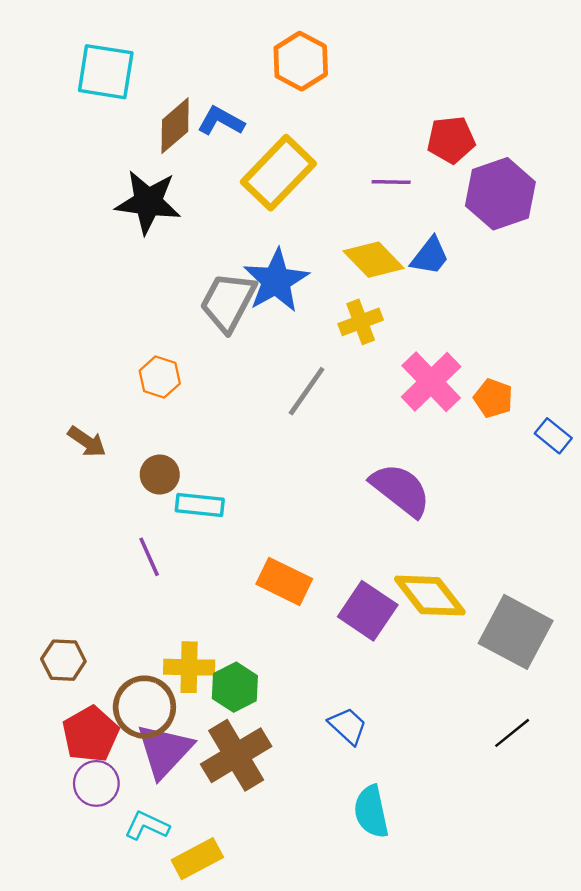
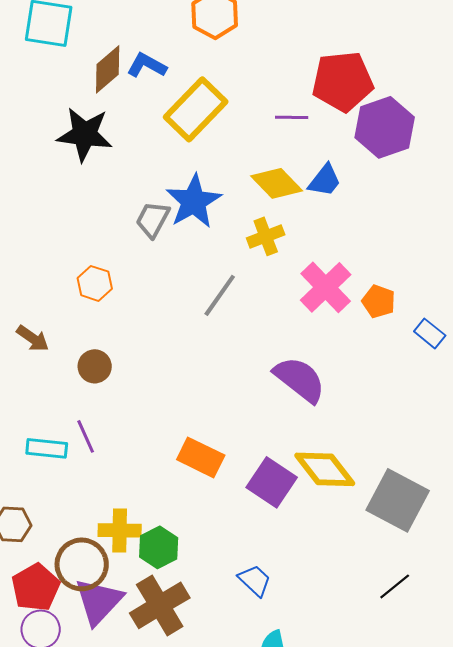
red pentagon: (451, 140) -> (343, 81), size x1.5
gray trapezoid: (228, 302) -> (153, 219), size x0.7
cyan rectangle: (200, 505) -> (47, 448), moved

